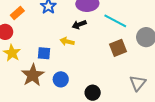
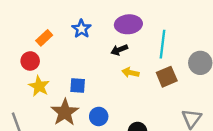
cyan line: (115, 21) -> (163, 44), turned 70
yellow arrow: (67, 41) -> (130, 73), moved

